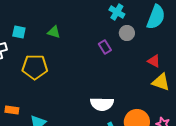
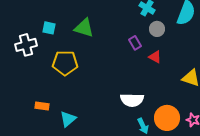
green triangle: (54, 32) -> (84, 28), size x1.5
red triangle: (154, 61) -> (155, 57), moved

